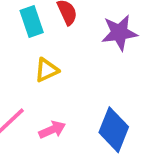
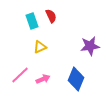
purple star: (119, 33) -> (90, 46), moved

